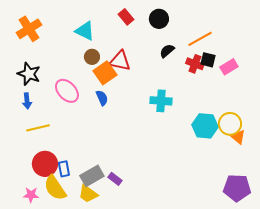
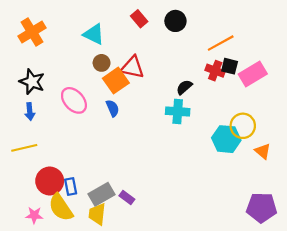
black semicircle: (167, 51) -> (184, 87), moved
pink rectangle: (229, 67) -> (253, 74), size x1.4
yellow circle: (230, 124) -> (243, 126), moved
yellow line: (38, 128) -> (24, 148), moved
yellow trapezoid: (88, 194) -> (97, 214), turned 60

